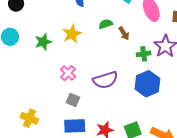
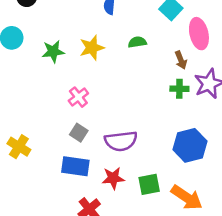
brown arrow: (124, 33) -> (181, 60), moved
purple semicircle: (105, 80) -> (121, 141), moved
blue hexagon: (147, 84) -> (190, 145), moved

